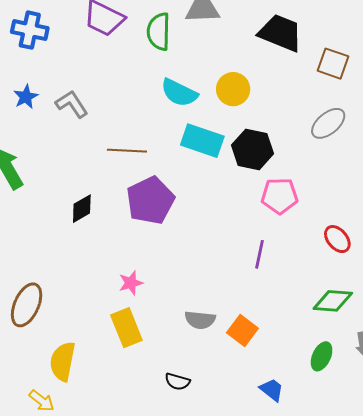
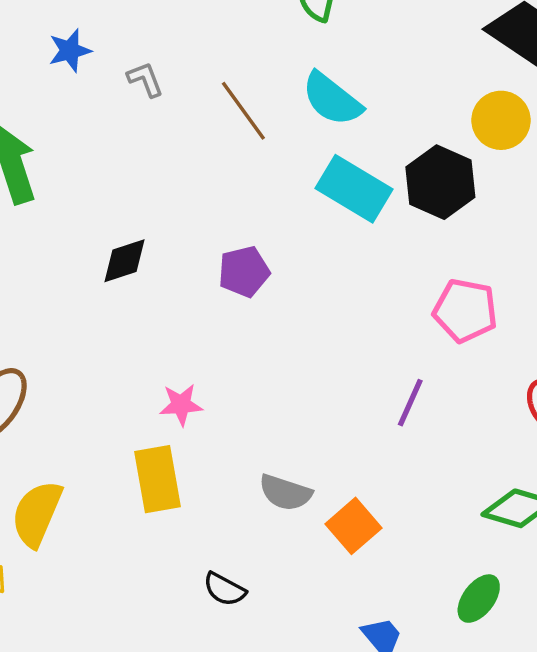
yellow circle: (233, 89) -> (501, 120), moved
gray L-shape: (72, 104) -> (145, 79), size x0.7
black hexagon: (253, 149) -> (440, 182), moved
brown line: (127, 151) -> (243, 111), moved, turned 39
purple pentagon: (150, 200) -> (244, 272), size x0.6

